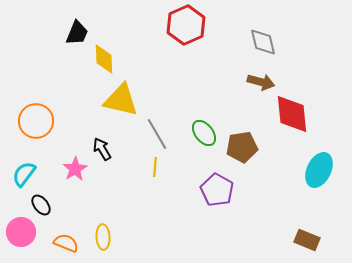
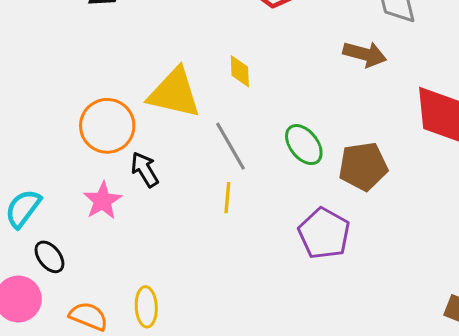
yellow diamond: (104, 59) -> (240, 71), moved, size x0.7
brown arrow: (261, 82) -> (365, 54), moved
orange circle: (36, 121) -> (107, 126), moved

